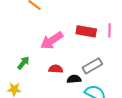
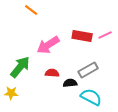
pink line: (110, 30) -> (105, 35), turned 64
green arrow: (23, 63) -> (20, 67), size x1.6

